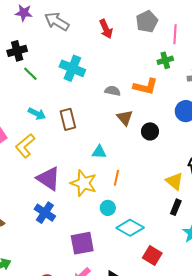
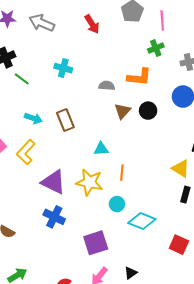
cyan cross: (72, 68) -> (63, 68), size x0.7
brown triangle: (125, 118) -> (123, 111), turned 30
black circle: (150, 131) -> (148, 111), moved
red square: (152, 255) -> (179, 245), moved

